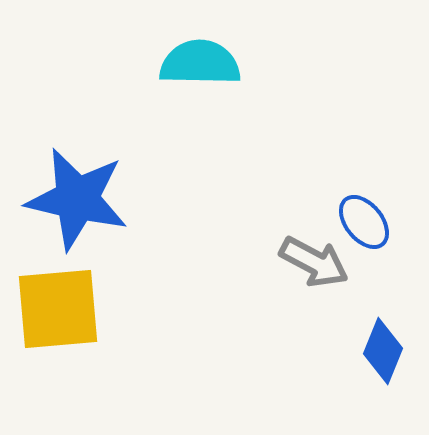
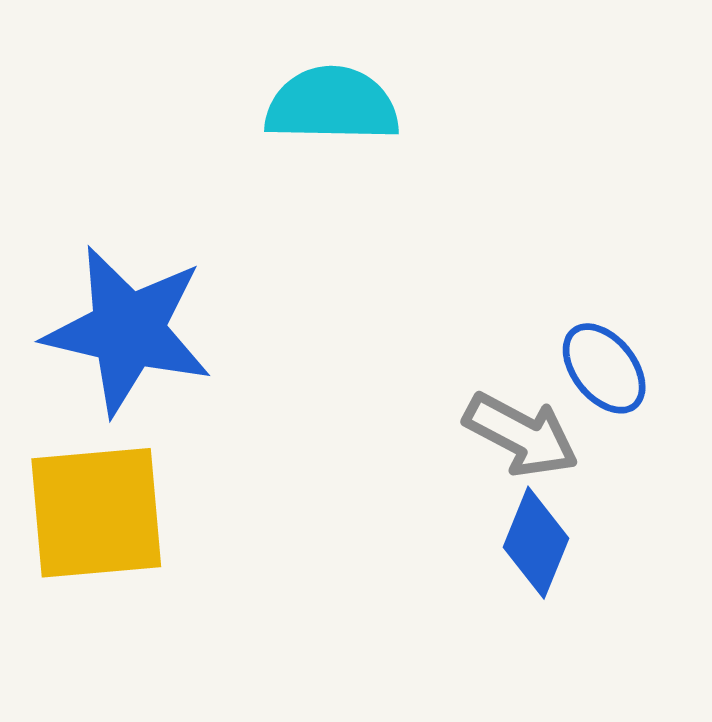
blue diamond: (383, 351) -> (536, 543), moved

